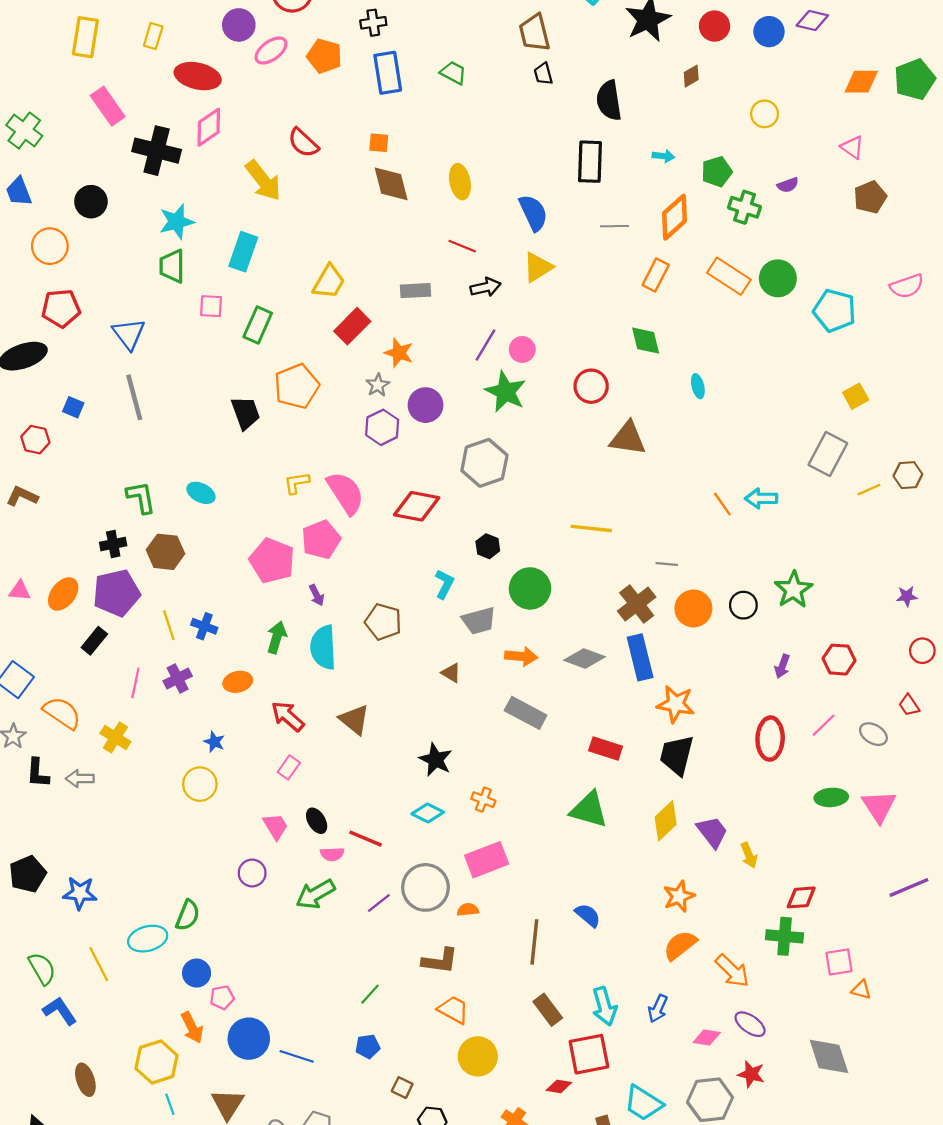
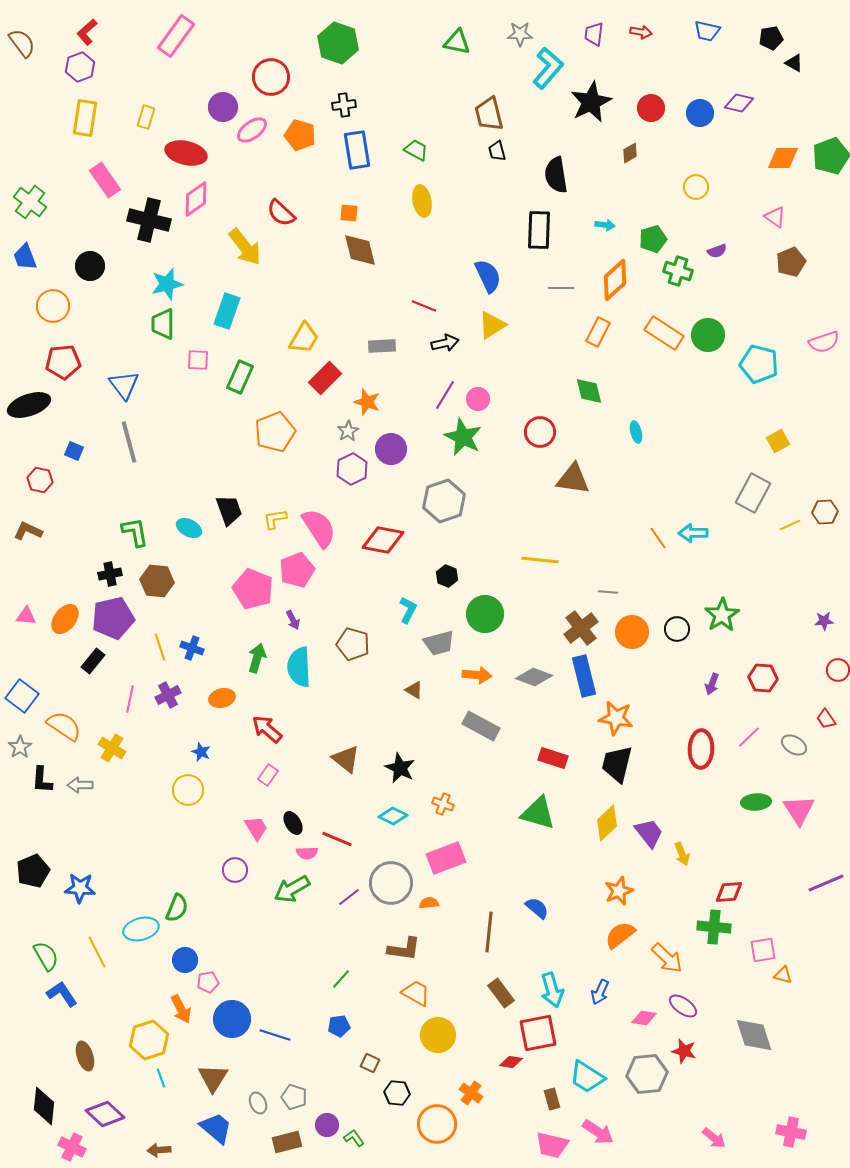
yellow ellipse: (460, 182) -> (422, 201), moved
black trapezoid: (245, 413) -> (229, 510), moved
brown triangle: (354, 720) -> (346, 759), moved

